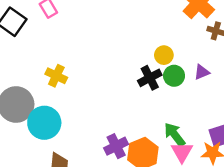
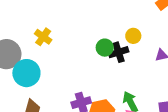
green circle: (174, 76) -> (105, 48), moved

